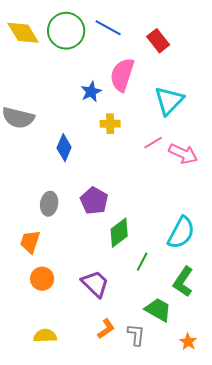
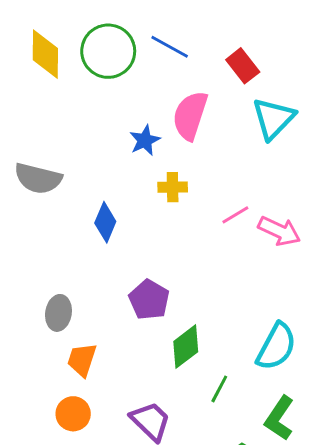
yellow diamond: (23, 33) -> (45, 54), turned 32
cyan triangle: (169, 101) -> (273, 118), moved
gray ellipse: (49, 204) -> (58, 313), moved
orange trapezoid: (30, 242) -> (82, 360), moved

